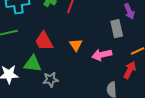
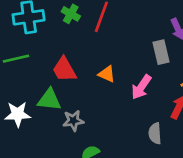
orange triangle: (76, 45) -> (107, 74), turned -32
pink arrow: (102, 55) -> (141, 87), turned -42

